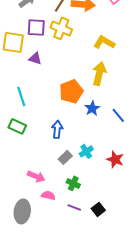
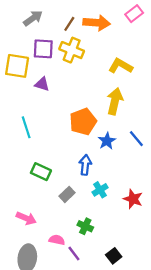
blue line: (118, 115) -> (136, 139), moved
green rectangle: (17, 126) -> (41, 172), moved
blue arrow: (57, 129) -> (85, 165), moved
gray rectangle: (65, 157) -> (67, 194), moved
pink arrow: (36, 176) -> (26, 218), moved
purple line: (74, 207) -> (74, 254), moved, turned 32

